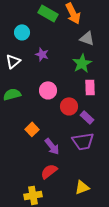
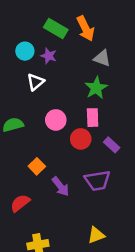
purple star: (42, 54) -> (49, 56), moved
white triangle: (13, 61) -> (36, 82), moved
pink rectangle: (90, 87) -> (93, 118), moved
purple rectangle: (87, 117) -> (112, 145), moved
red semicircle: (49, 171) -> (20, 203), moved

